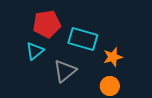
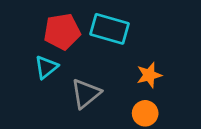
cyan rectangle: (83, 39) -> (110, 29), moved

